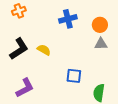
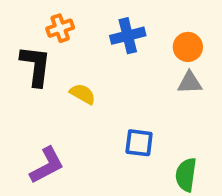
orange cross: (19, 11) -> (60, 28), moved
black L-shape: (19, 49) -> (36, 66), moved, turned -50

